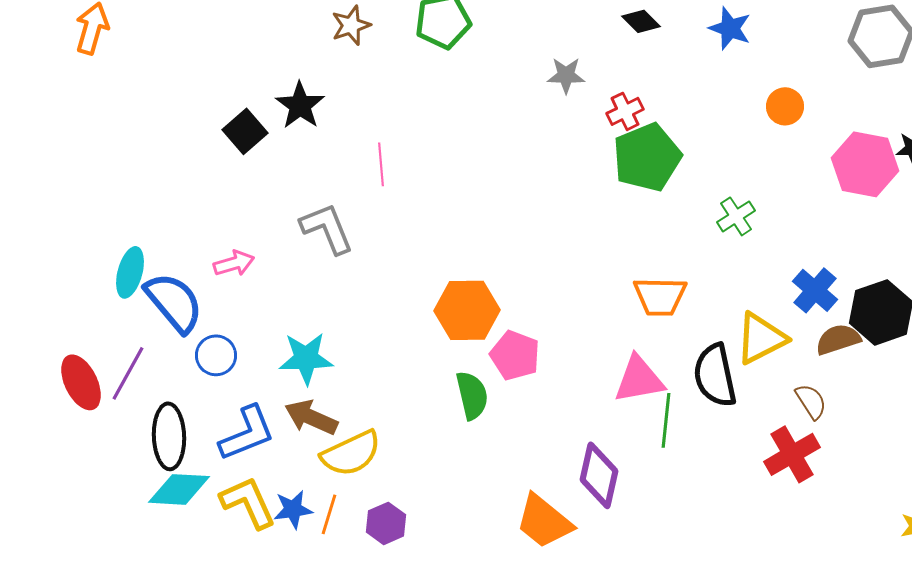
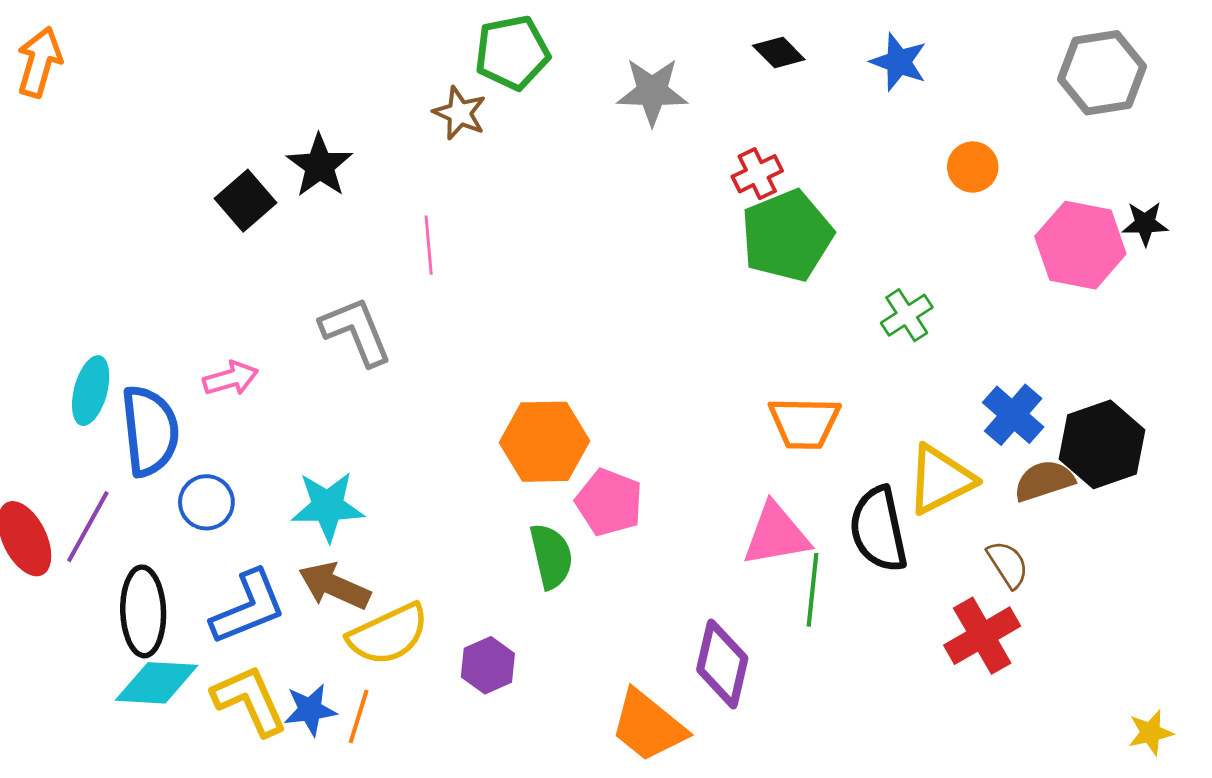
brown star: (351, 25) -> (460, 113), moved, turned -30
gray star: (566, 75) -> (652, 92), moved, size x1.4
blue semicircle: (174, 302) -> (150, 431), turned 34
purple hexagon: (386, 523) -> (488, 665), moved

